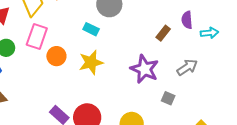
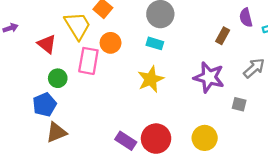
cyan rectangle: (91, 29) -> (155, 43), moved
orange circle: (56, 56) -> (111, 43), moved

